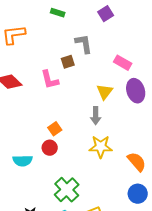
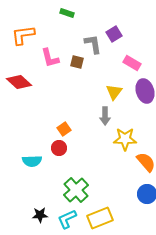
purple square: (106, 14) -> (114, 34), moved
brown square: (68, 62) -> (77, 62), turned 32
pink L-shape: (50, 80) -> (50, 58), moved
yellow star: (101, 147) -> (125, 139), moved

